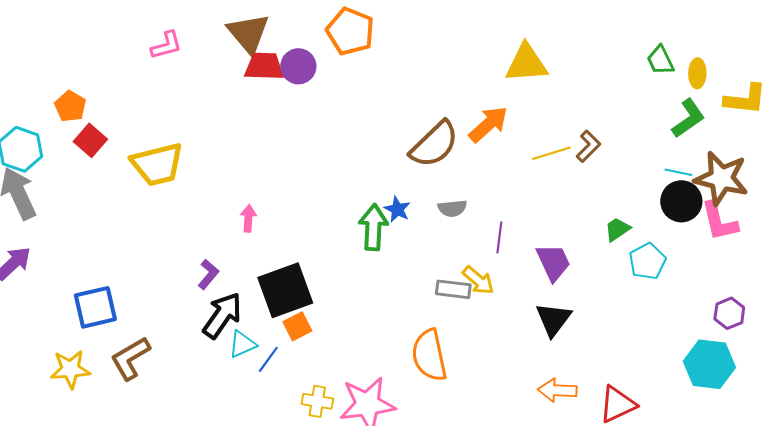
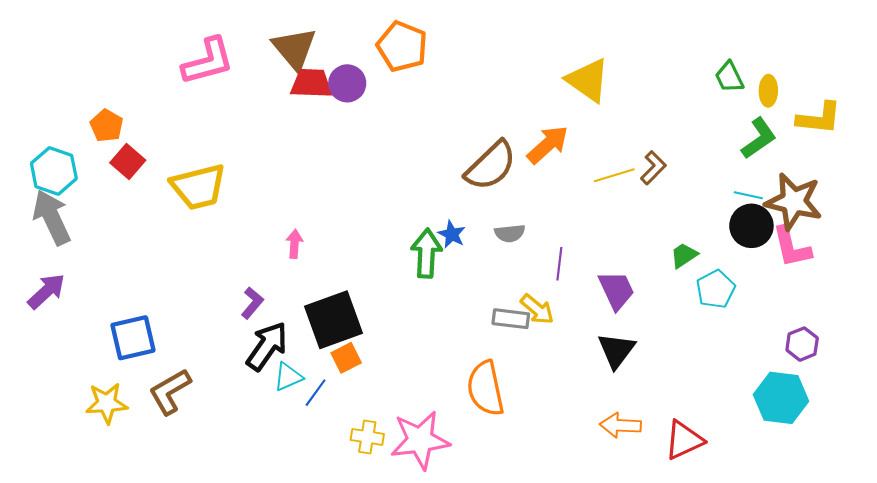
pink L-shape: (166, 45) -> (208, 61), size x1.6
yellow triangle: (526, 63) -> (588, 80), turned 39

